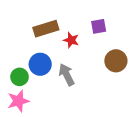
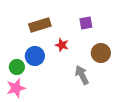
red star: (71, 40) -> (62, 45), moved
gray arrow: (67, 75) -> (82, 75), moved

